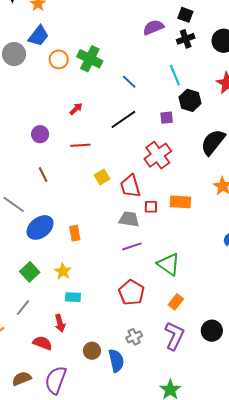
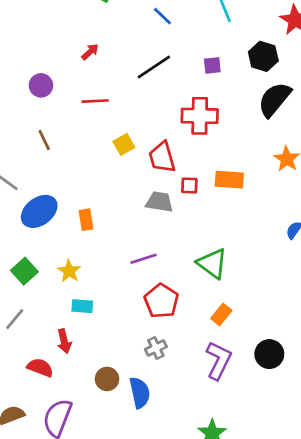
black hexagon: (190, 100) -> (263, 56), moved
red cross: (158, 155) -> (200, 116), turned 36
purple line: (132, 246) -> (144, 259), moved
gray cross: (134, 337) -> (156, 348), moved

